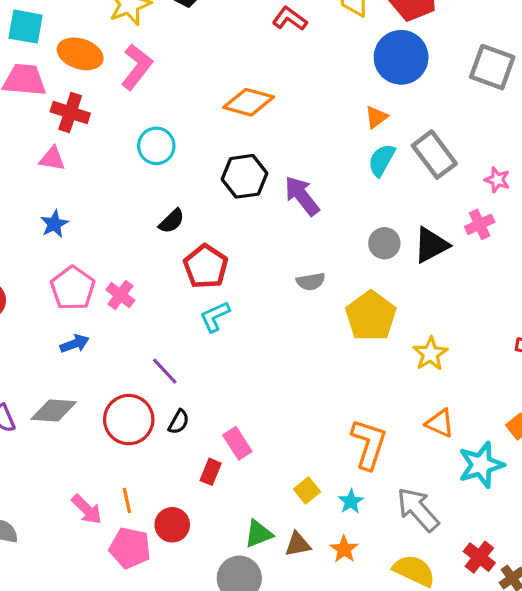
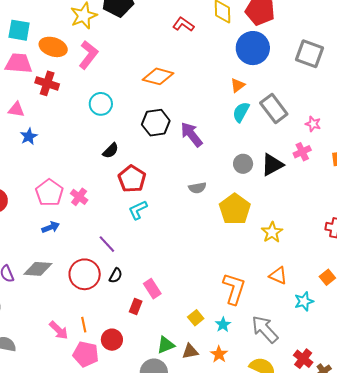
pink triangle: (52, 159) -> (16, 109), moved
blue star: (54, 224) -> (29, 136), moved
cyan star: (481, 465) -> (304, 301), size x0.7

